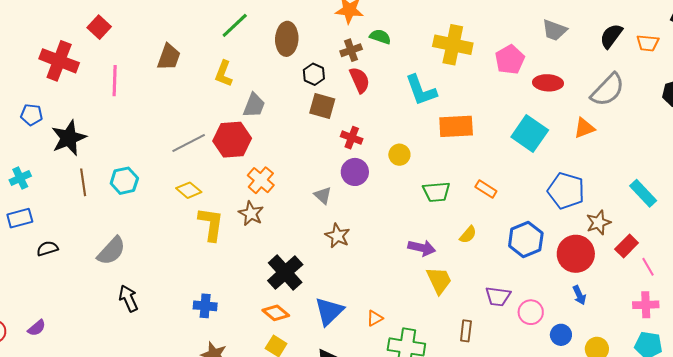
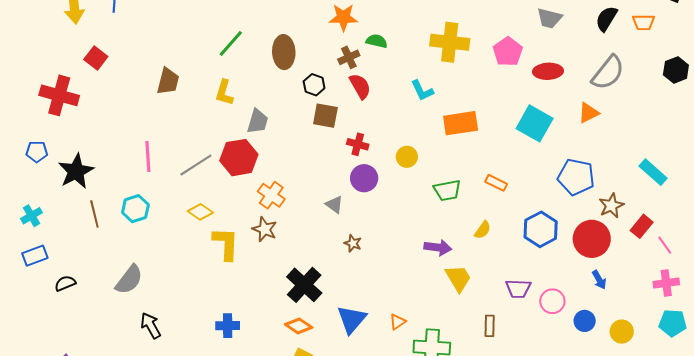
pink line: (115, 81) -> (148, 156), moved
cyan L-shape: (421, 90) -> (422, 91), size x0.7
brown star: (337, 236) -> (353, 243), size x0.7

